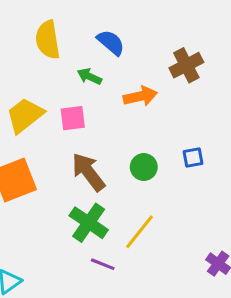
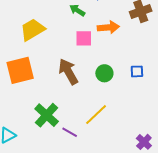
pink square: (73, 118) -> (84, 38), moved
green cross: (89, 223) -> (47, 115), moved

